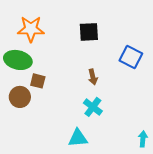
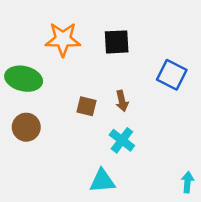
orange star: (31, 29) -> (63, 39), moved
brown square: (38, 81) -> (87, 106), moved

